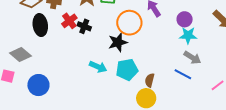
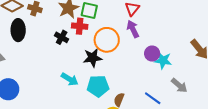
purple circle: (185, 19) -> (152, 54), moved
red cross: (69, 21) -> (80, 26), moved, turned 35
gray arrow: (192, 58) -> (179, 85), moved

